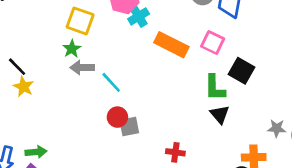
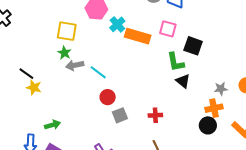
cyan cross: (139, 16) -> (117, 24), moved
gray square: (129, 127) -> (120, 115), moved
gray star: (277, 128) -> (221, 89), moved
green arrow: (36, 152) -> (52, 125), moved

